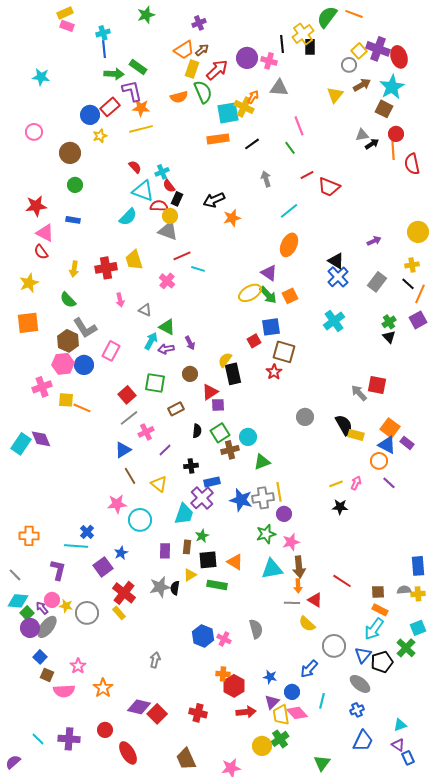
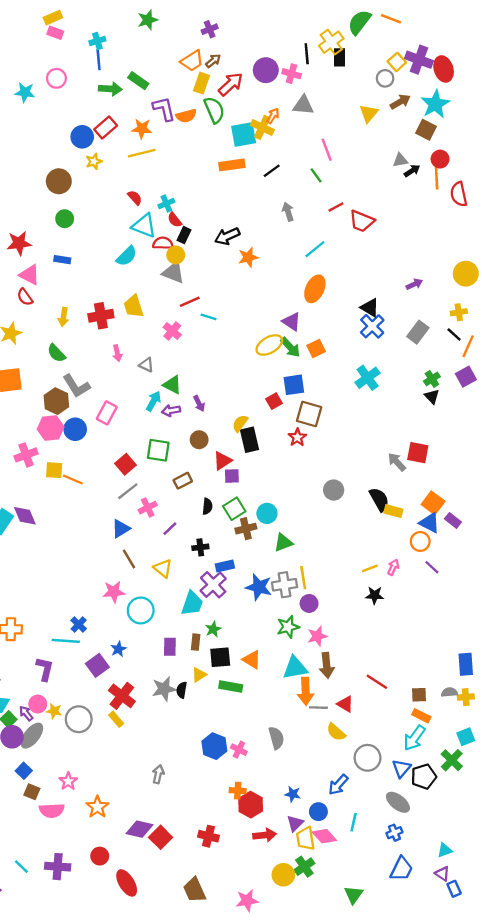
purple L-shape: (132, 91) -> (164, 109), moved
pink circle: (34, 132) -> (56, 78), moved
orange arrow: (298, 586) -> (306, 691), moved, size x1.6

